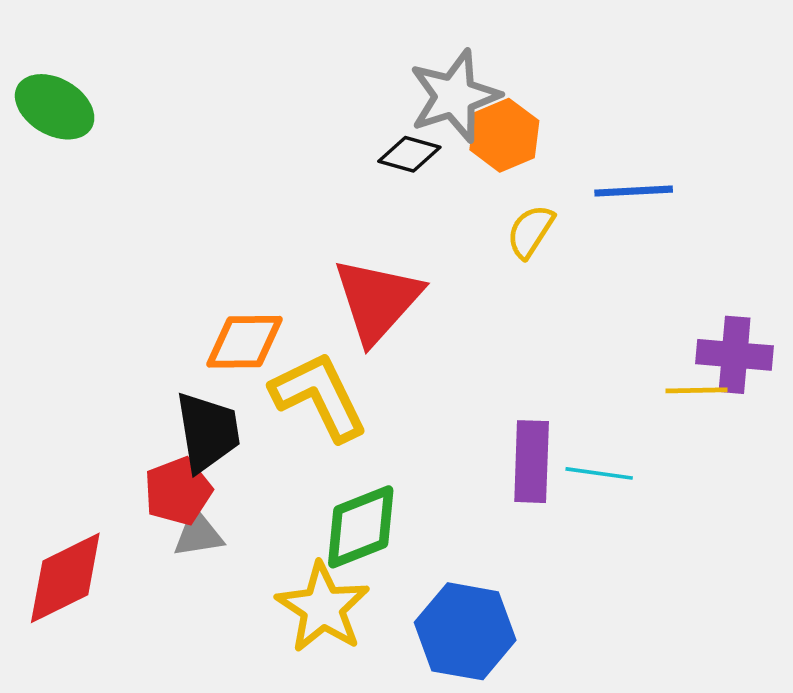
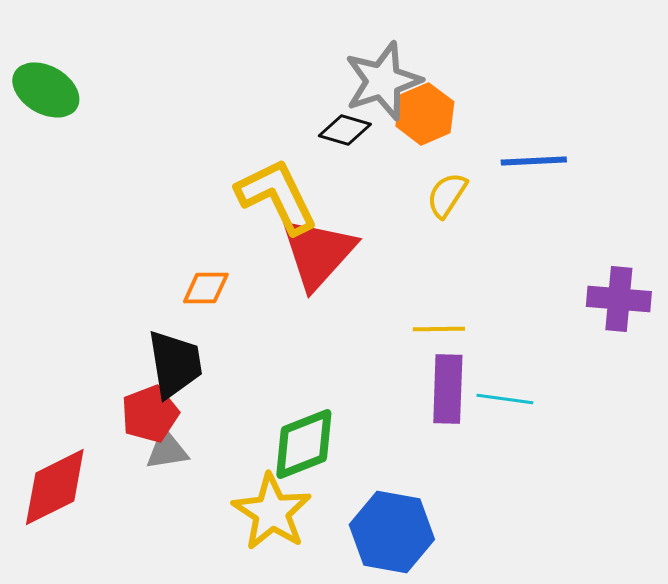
orange diamond: (244, 342) -> (206, 288), size x0.7
yellow line: (697, 390) -> (439, 329), moved
yellow L-shape: (319, 396) -> (277, 196), moved

